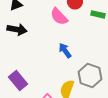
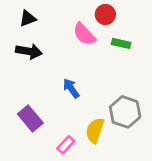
green rectangle: (98, 14) -> (121, 43), moved
blue arrow: (65, 50) -> (71, 88), moved

